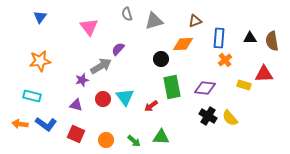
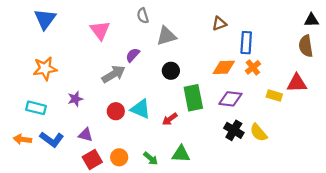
blue triangle: (40, 17) -> (45, 19), size x1.5
gray triangle: (154, 21) -> (166, 36), moved
black triangle: (250, 38) -> (311, 20), moved
orange diamond: (183, 44) -> (224, 67), moved
black circle: (161, 59) -> (171, 71), moved
purple star: (82, 80) -> (75, 99), moved
cyan triangle: (125, 97) -> (141, 109), turned -30
purple triangle: (76, 105) -> (85, 135), moved
red square: (76, 134) -> (92, 160), moved, turned 36

